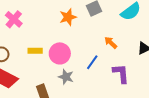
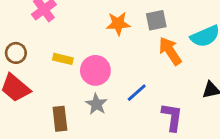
orange arrow: (111, 43) -> (170, 51), moved, size x1.5

